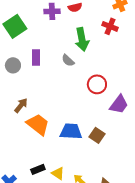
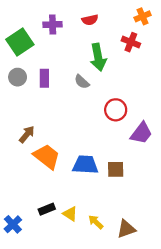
purple cross: (52, 11) -> (53, 25), moved
gray circle: (13, 65) -> (18, 77), moved
brown square: (97, 135) -> (116, 169), turned -35

